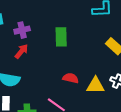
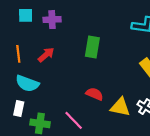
purple cross: (22, 30) -> (52, 20), moved

